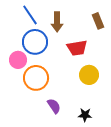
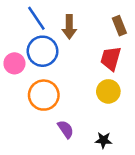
red trapezoid: (77, 48) -> (111, 59), moved, turned 115
pink circle: (18, 60) -> (14, 63), moved

